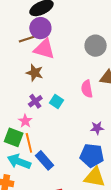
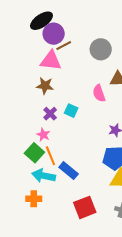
purple circle: (40, 28) -> (54, 34), moved
brown line: (27, 39) -> (64, 46), moved
green square: (14, 137) -> (34, 153), turned 30

